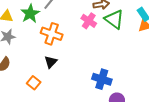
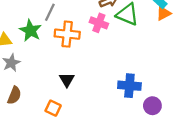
orange cross: (52, 34) -> (67, 34), moved

